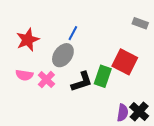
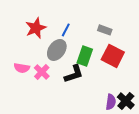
gray rectangle: (140, 23) -> (105, 30), moved
red star: (28, 40) -> (36, 28), moved
green rectangle: (103, 76) -> (85, 56), moved

